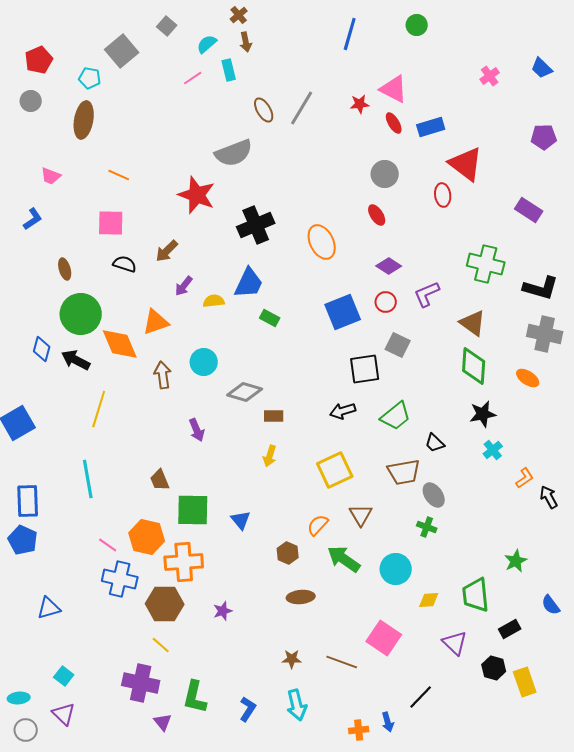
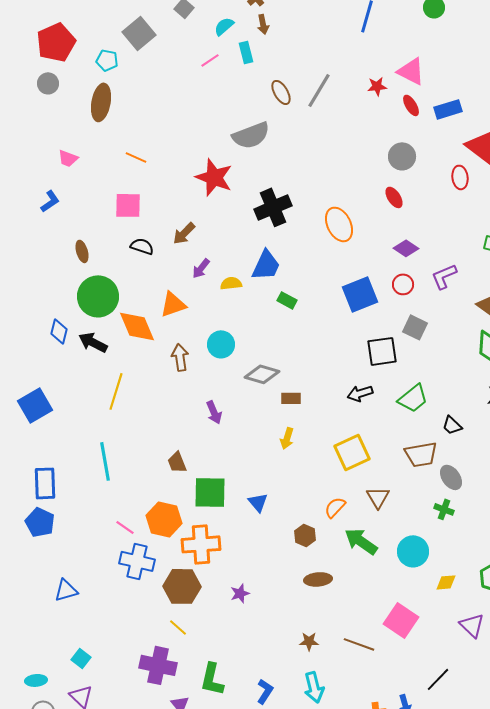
red pentagon: (39, 60) -> (56, 42), size x1.4

